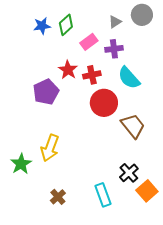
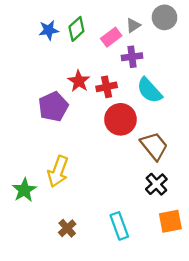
pink rectangle: (89, 42) -> (111, 37), moved
black cross: (129, 173) -> (156, 184), moved
orange square: (147, 191) -> (170, 221), turned 30

